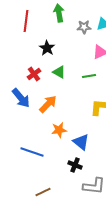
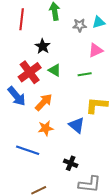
red cross: (34, 74) -> (30, 72), size x1.6
orange star: (59, 130) -> (46, 128), moved
blue triangle: (81, 142) -> (77, 125), moved

